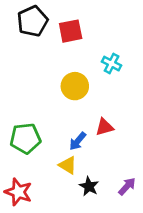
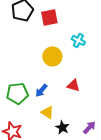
red triangle: (104, 127) -> (73, 85), turned 32
blue arrow: (78, 141) -> (41, 90), moved

